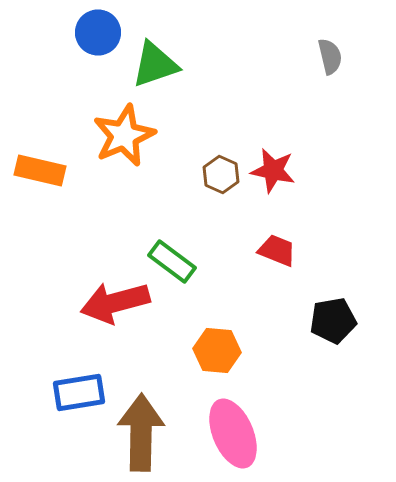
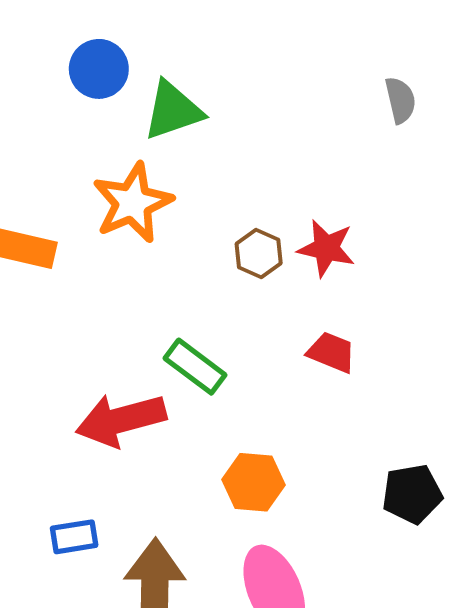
black pentagon: (333, 320) -> (412, 494), moved
blue rectangle: (79, 392) -> (74, 537), size x0.7

